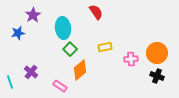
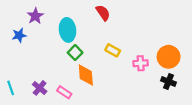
yellow rectangle: (105, 47) -> (113, 50), turned 40
orange diamond: (80, 70) -> (86, 75), turned -55
purple cross: (31, 72) -> (40, 88), moved

